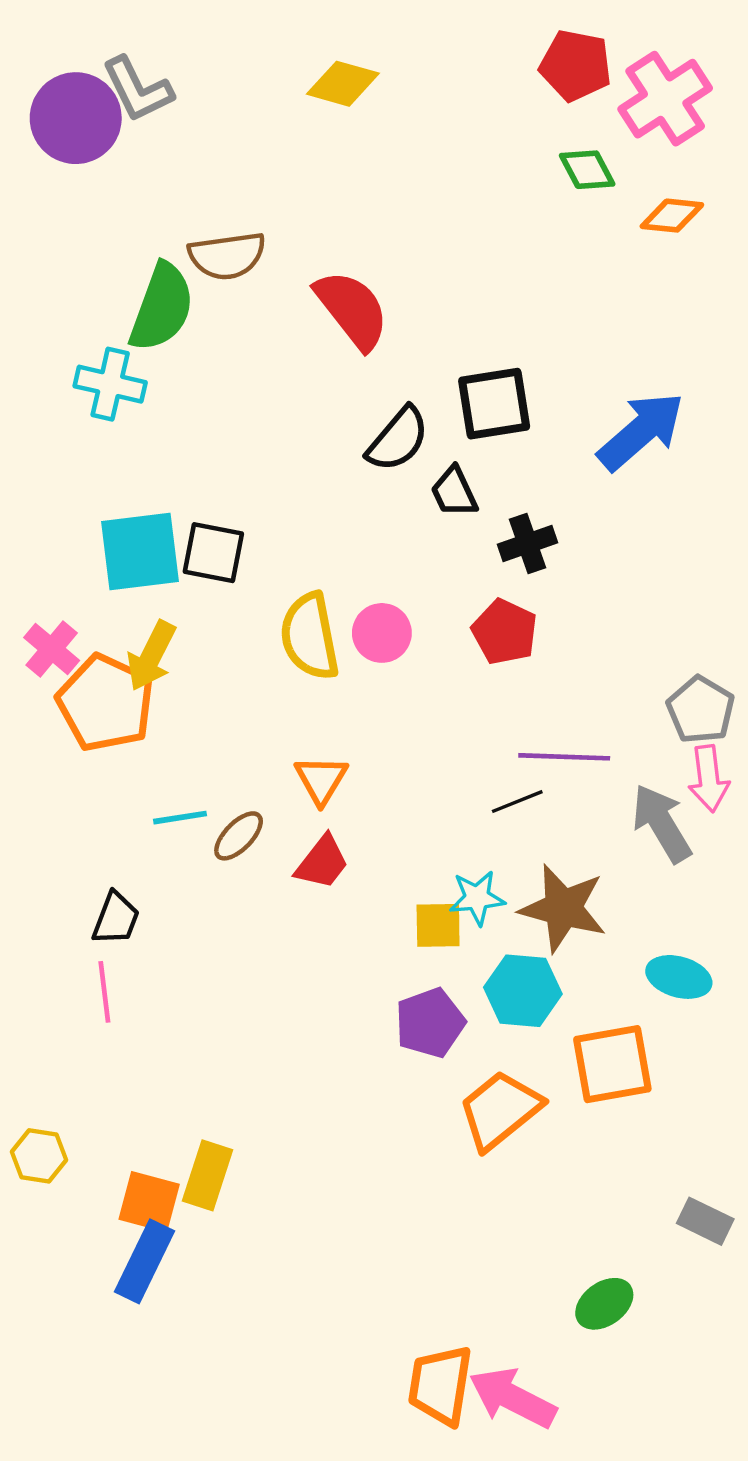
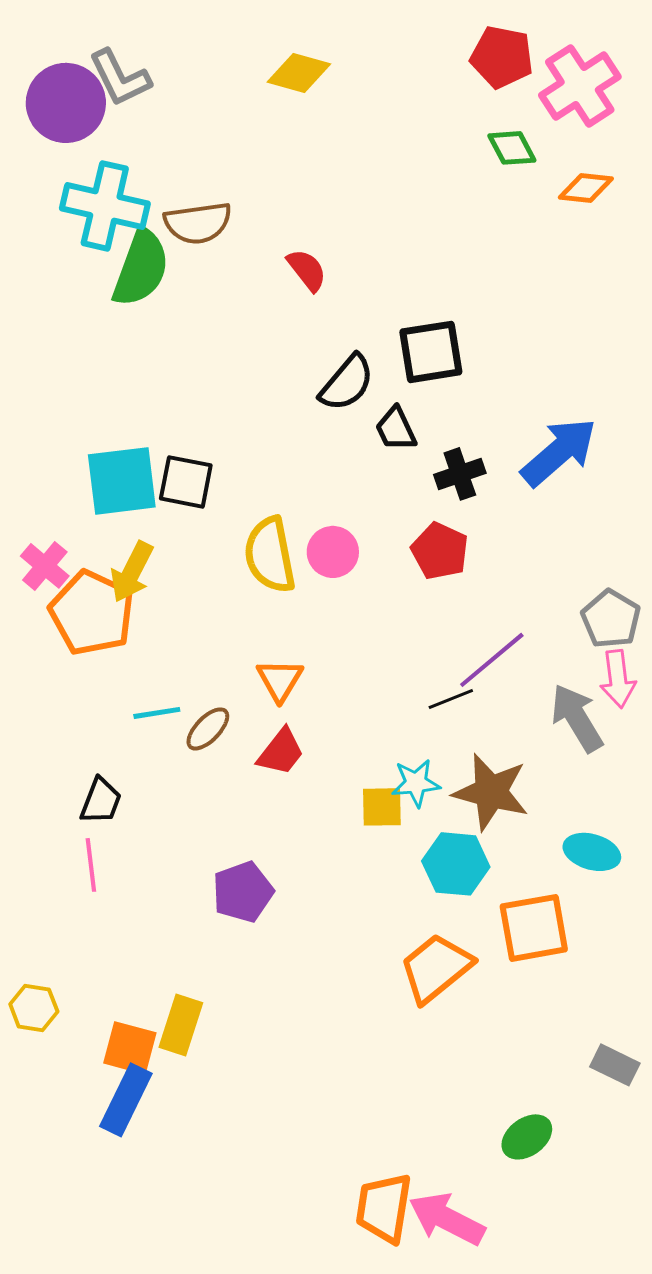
red semicircle: (352, 310) -> (307, 270), size x0.6
cyan cross: (110, 384) -> (105, 206), moved, size x1.4
blue arrow: (641, 431) -> (559, 452), moved
purple line: (564, 757) -> (492, 660), turned -42
purple pentagon: (430, 1023) -> (243, 892), moved

